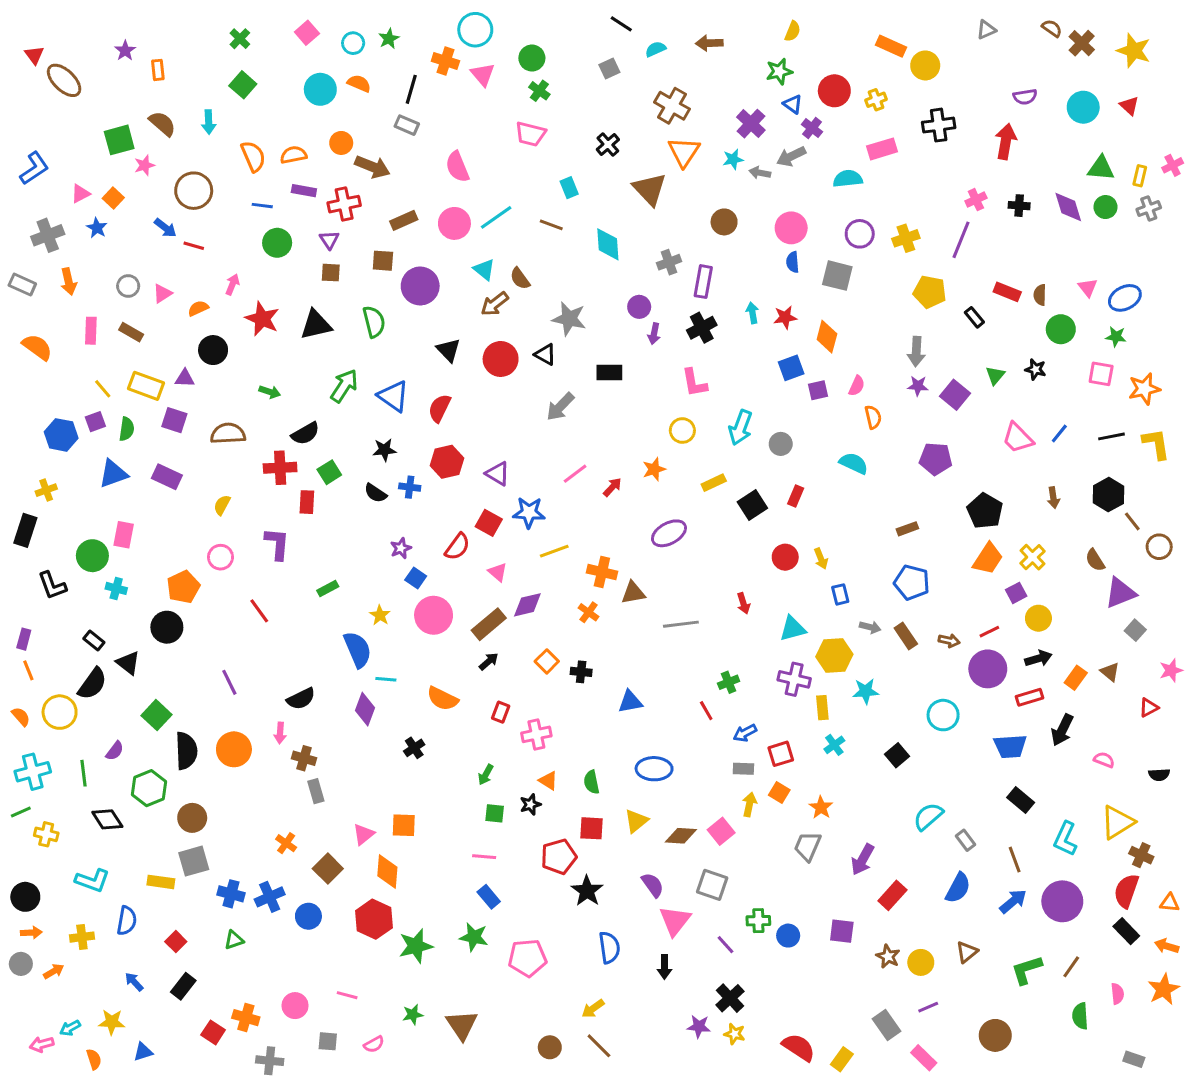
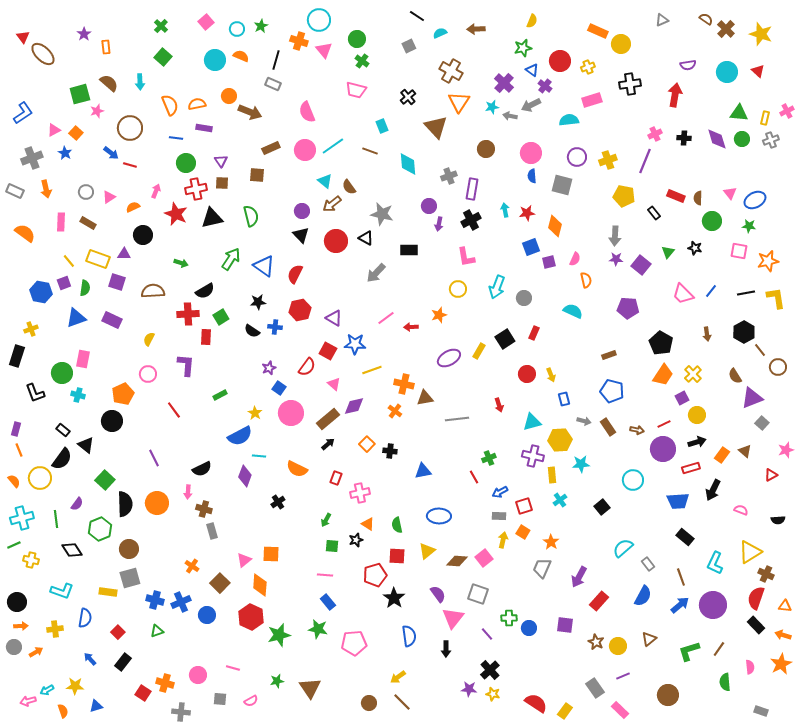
red cross: (344, 204) -> (196, 189), moved
purple circle: (420, 286) -> (302, 211), moved, size x0.6
yellow rectangle: (714, 483) -> (479, 351), moved, turned -35
red arrow: (612, 487) -> (411, 327), turned -136
blue semicircle: (358, 650) -> (240, 436), turned 85

